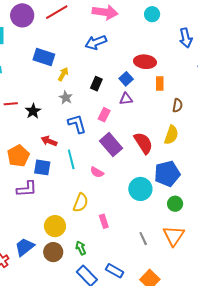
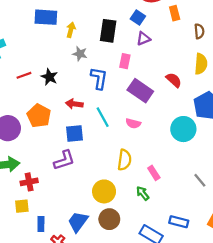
black rectangle: (96, 84) -> (108, 31), size x1.5
blue L-shape: (77, 124) -> (99, 78), turned 40
red semicircle: (143, 143) -> (174, 80), size x0.7
orange pentagon: (18, 156) -> (39, 116), moved
green arrow: (81, 248) -> (143, 193), moved

